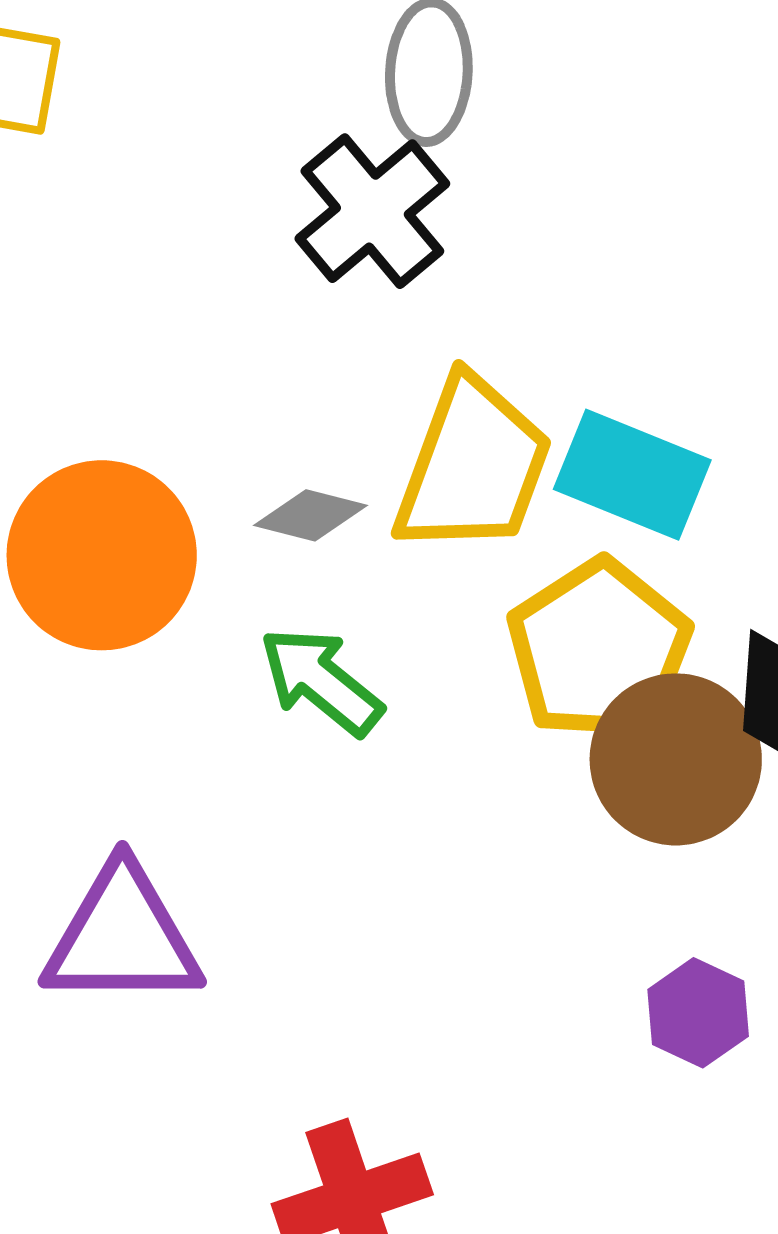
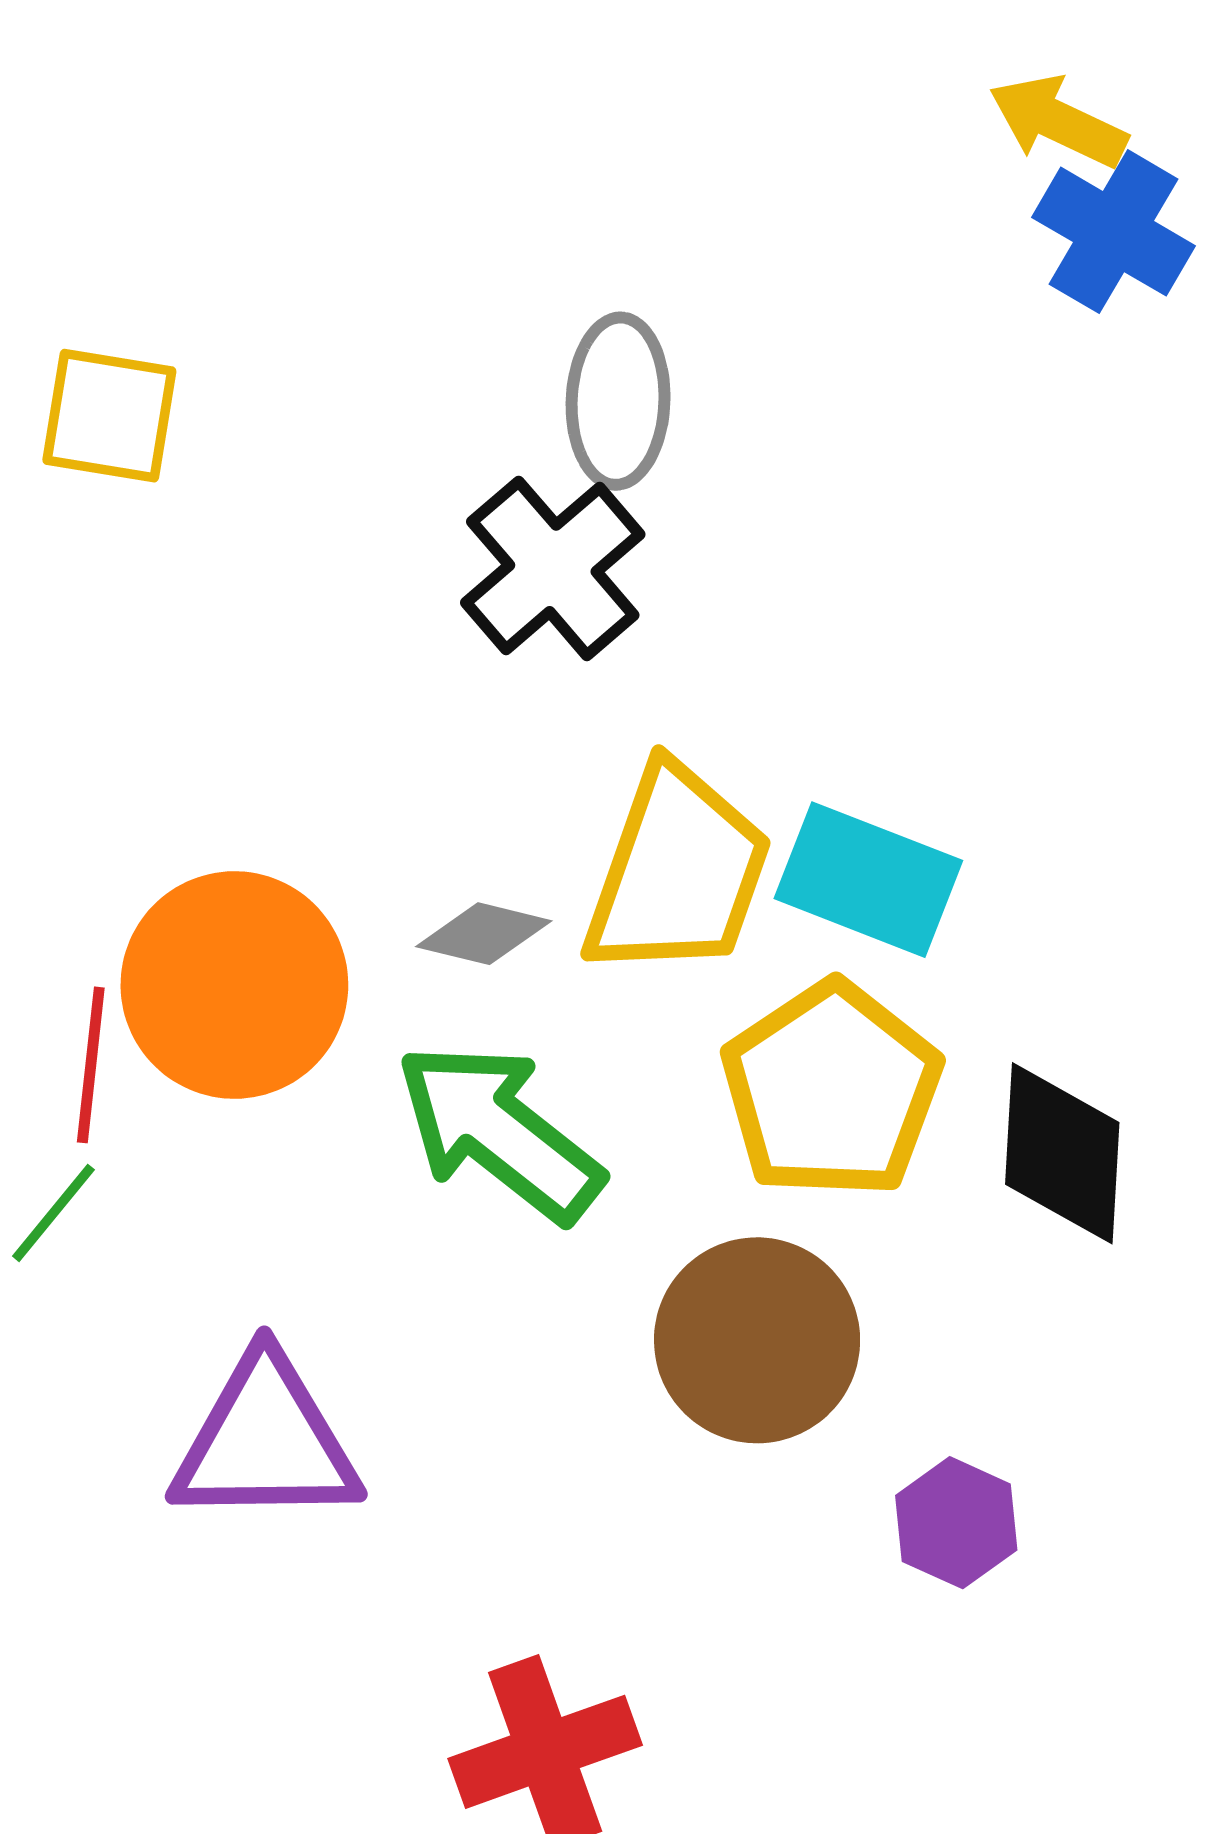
green arrow: (321, 681) -> (499, 1132), size x1.4
brown circle: (676, 759) -> (757, 1340), moved

